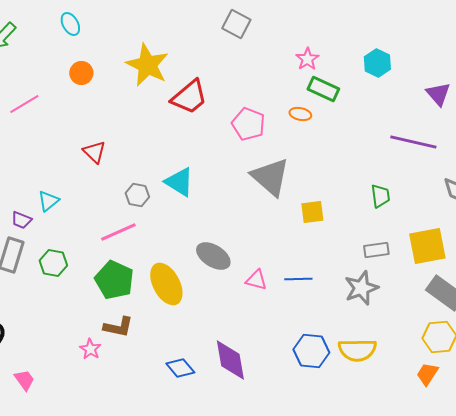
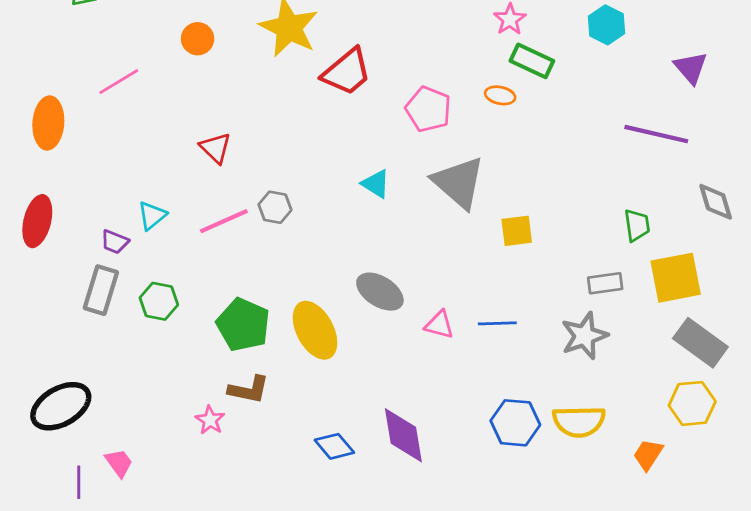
cyan triangle: (179, 182) -> (376, 184), moved, size x0.7
green trapezoid: (380, 196) -> (637, 225), moved
pink line: (118, 232) -> (224, 221), moved
orange trapezoid: (427, 374) -> (648, 455), moved

